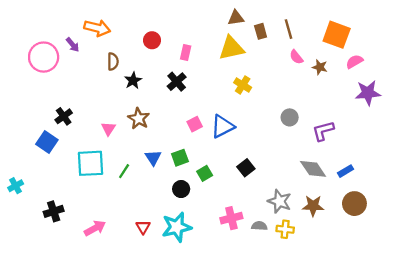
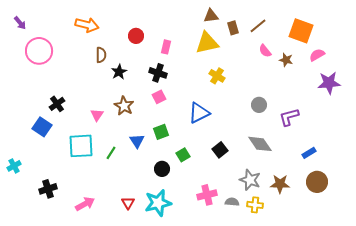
brown line: (288, 29) -> (258, 26), turned 66
purple arrow: (73, 45) -> (20, 23), moved
black cross: (177, 82) -> (158, 73), turned -30
pink square: (195, 124) -> (159, 97), moved
green square: (180, 158) -> (161, 132), moved
gray diamond: (313, 169) -> (260, 144), moved

